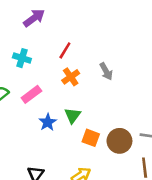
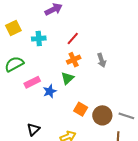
cyan cross: (22, 58) -> (39, 39), turned -32
pink rectangle: (31, 94) -> (32, 82), moved
green triangle: (73, 115) -> (67, 78), moved

